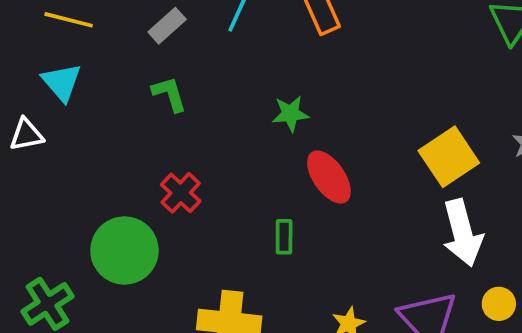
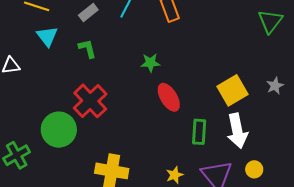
cyan triangle: (62, 82) -> (47, 36), moved
red cross: (181, 193) -> (90, 101), size x1.6
green rectangle: (284, 237) -> (199, 132), moved, size x1.4

